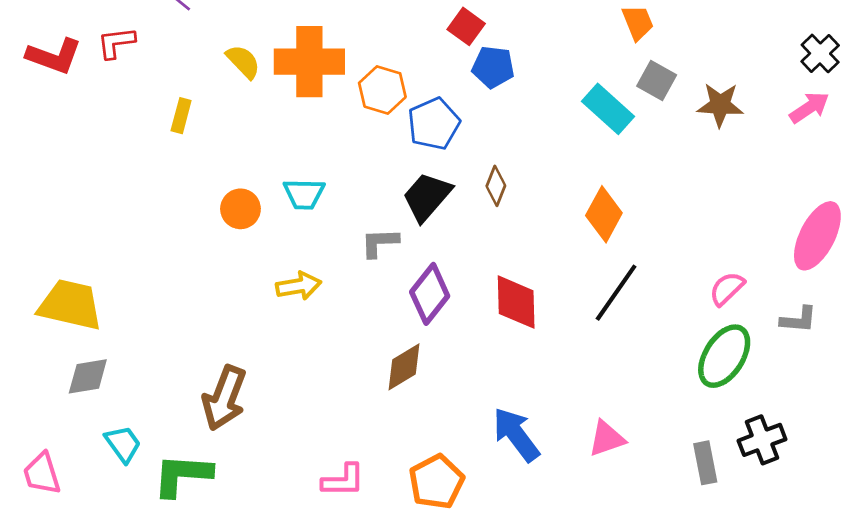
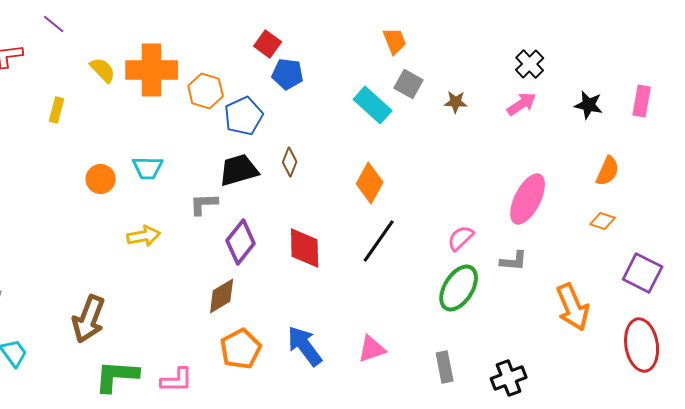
brown star: (720, 105) -> (456, 102), size x0.7
black trapezoid: (427, 197) -> (239, 170), turned 33
black cross: (762, 440) -> (509, 378), moved
green L-shape: (182, 475) -> (117, 376), moved
orange pentagon: (436, 482) -> (241, 349), moved

